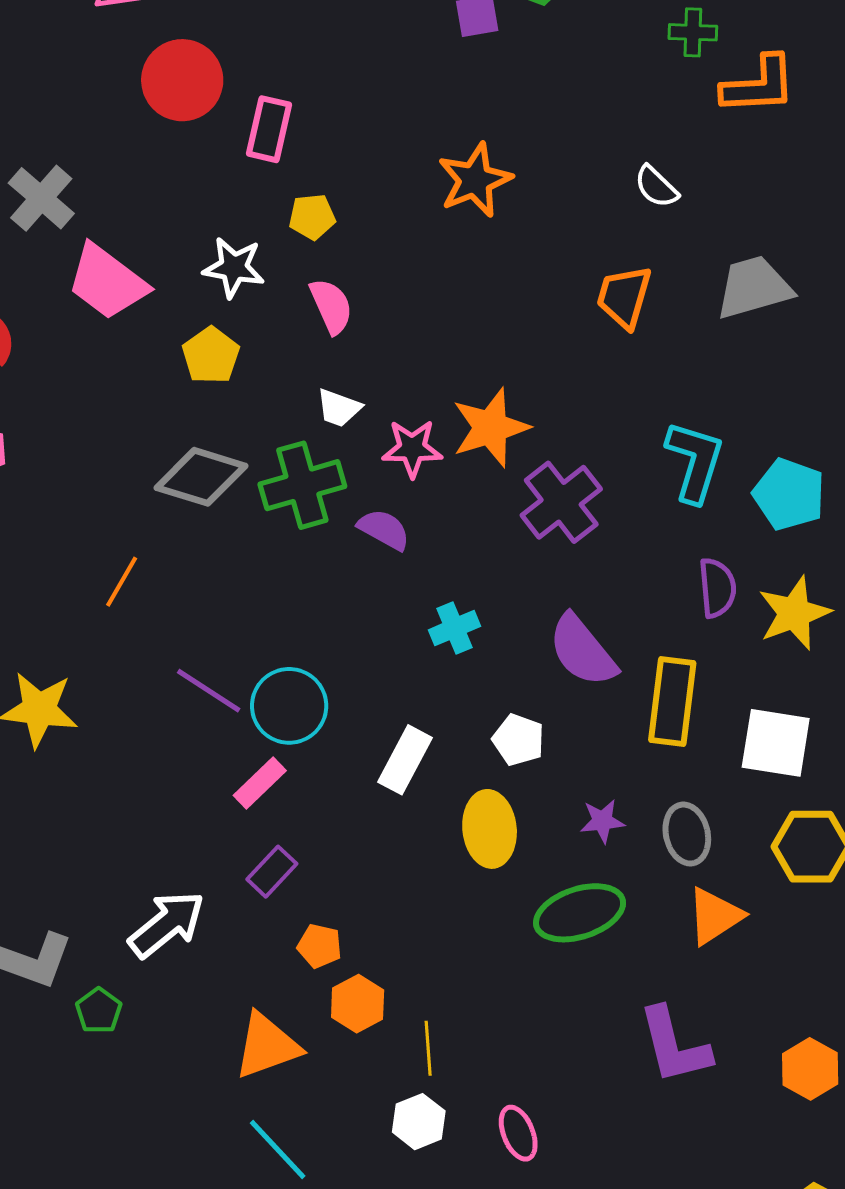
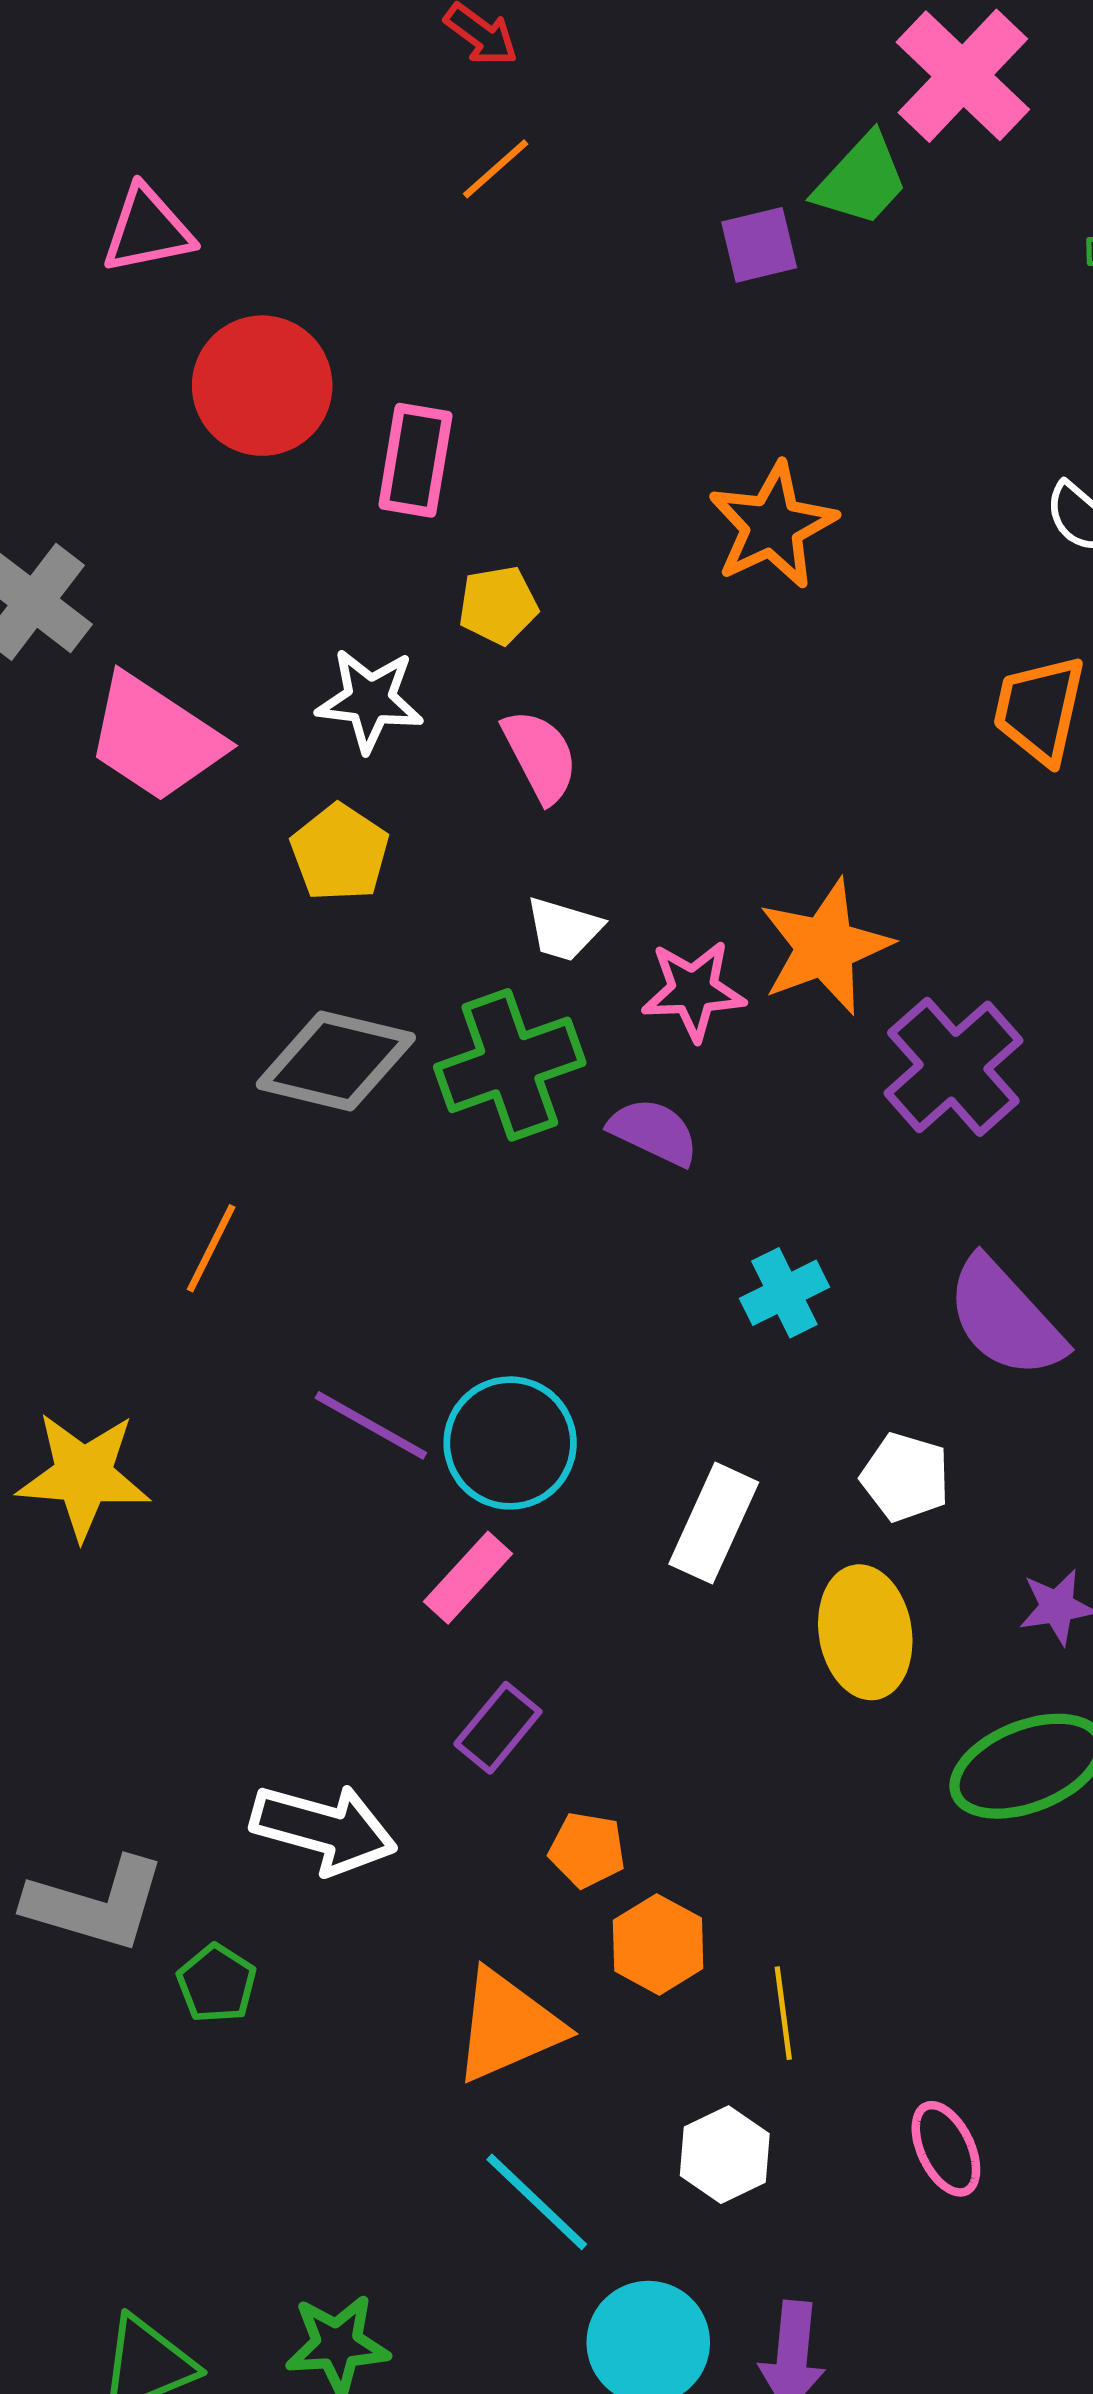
white arrow: (167, 924) -> (324, 1829), turned 58
white hexagon: (419, 1122) -> (725, 2155), moved

